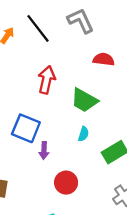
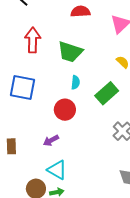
purple arrow: (44, 150) -> (51, 140), moved, turned 70
red circle: (66, 183) -> (65, 110), moved

